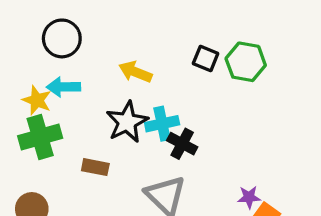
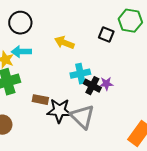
green hexagon: (246, 62) -> (130, 21), moved
black star: (127, 122) -> (59, 111), moved, turned 30
purple star: (249, 197) -> (106, 84), moved

